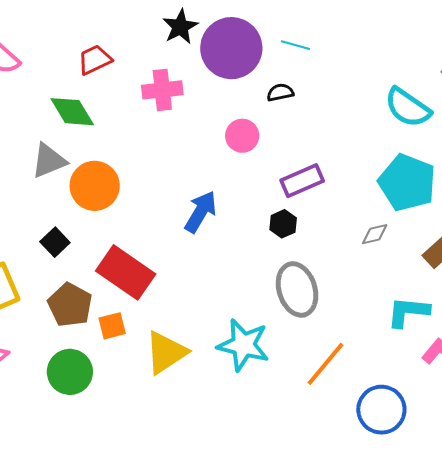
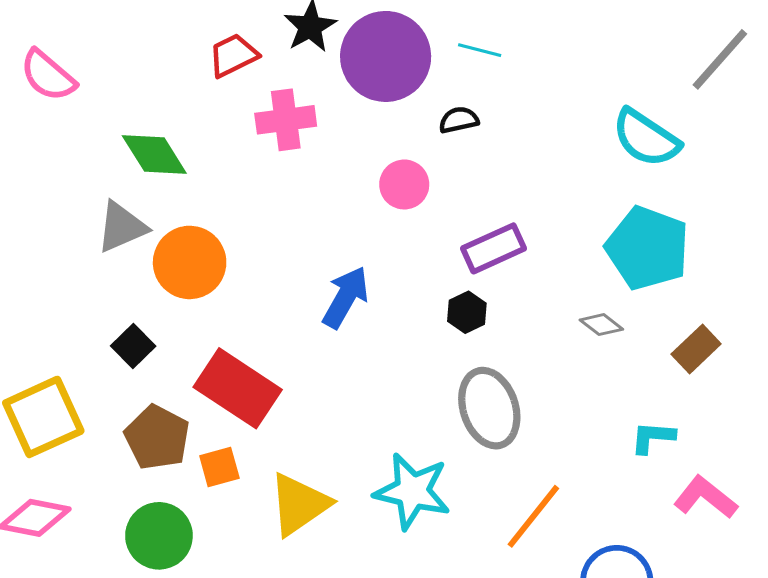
red trapezoid: (95, 60) -> (233, 55), moved
gray diamond: (375, 234) -> (601, 325), turned 52
cyan L-shape: (408, 312) -> (653, 437), size x0.7

